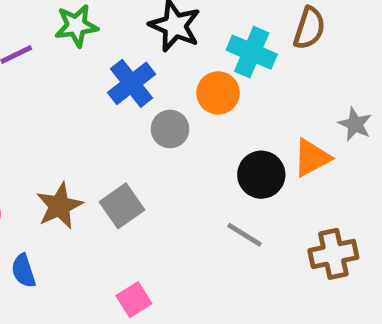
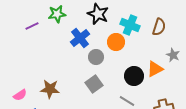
brown semicircle: (309, 28) -> (159, 27), moved
brown star: (59, 206) -> (50, 89), turned 30
gray square: (122, 206) -> (94, 84), moved

